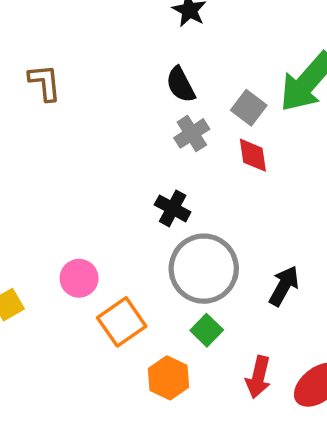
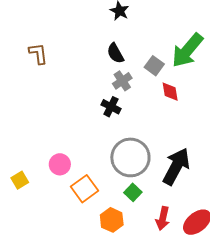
red diamond: (253, 155) -> (170, 92), moved
black cross: (173, 208) -> (111, 107), moved
black arrow: (284, 286) -> (176, 166), size x1.6

